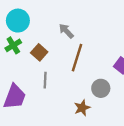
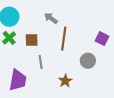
brown square: (39, 52) -> (32, 40), turned -32
brown star: (82, 108) -> (65, 81), moved

